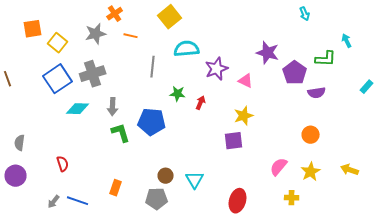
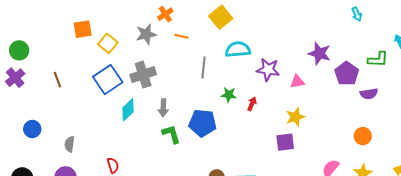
purple star: (217, 69) -> (268, 70), turned 30
pink triangle: (246, 81) -> (297, 82), turned -35
cyan diamond: (78, 109) -> (128, 110), turned -45

